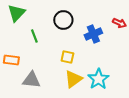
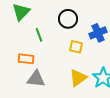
yellow square: (67, 57) -> (76, 47), moved
orange rectangle: (11, 60) -> (26, 59), moved

